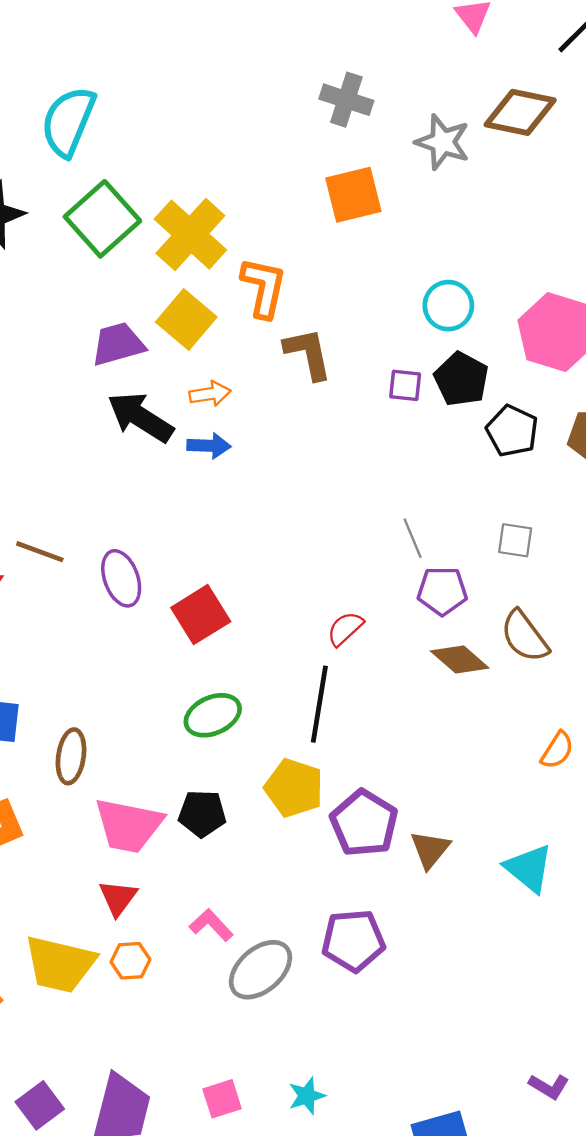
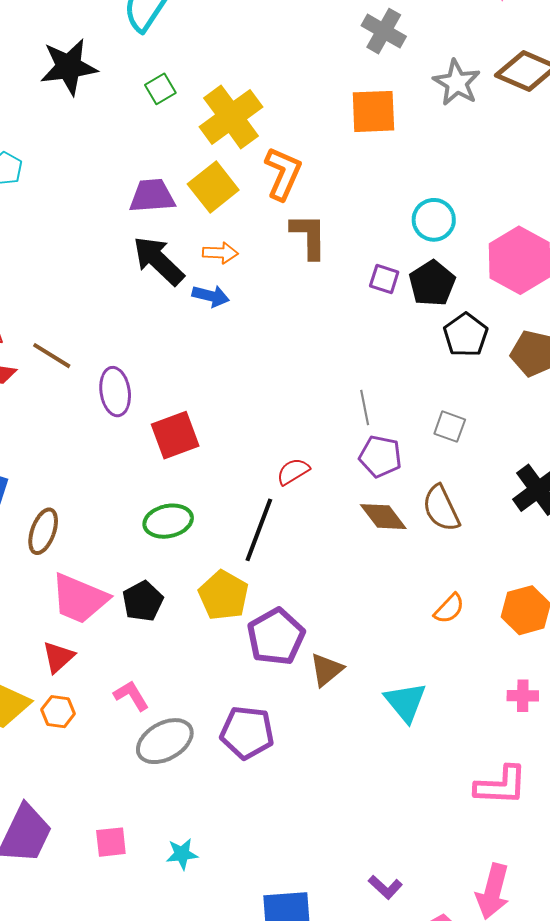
green square: (102, 219) -> (160, 89), size x0.5
black pentagon: (202, 814) -> (143, 601), turned 30

